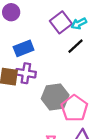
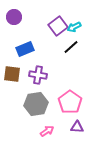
purple cross: (26, 73) -> (38, 75), moved
gray hexagon: (55, 97) -> (36, 104), moved

